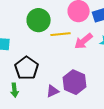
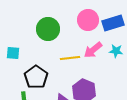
yellow line: (61, 34) -> (70, 58), moved

